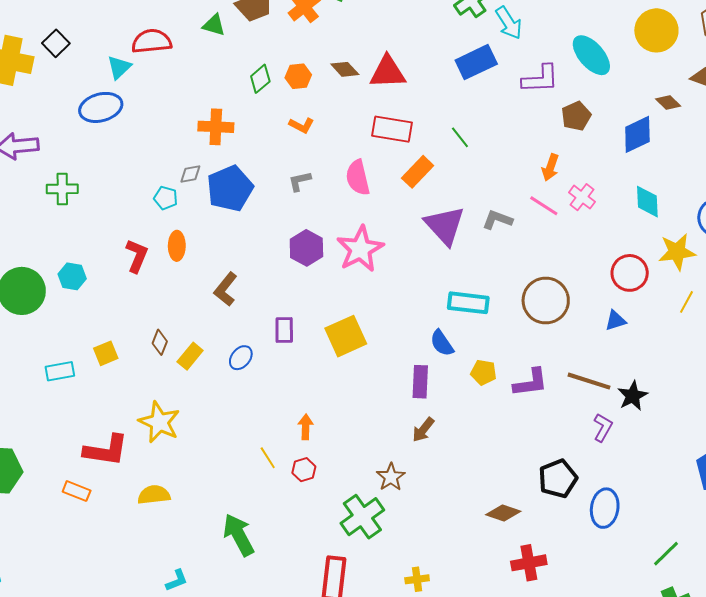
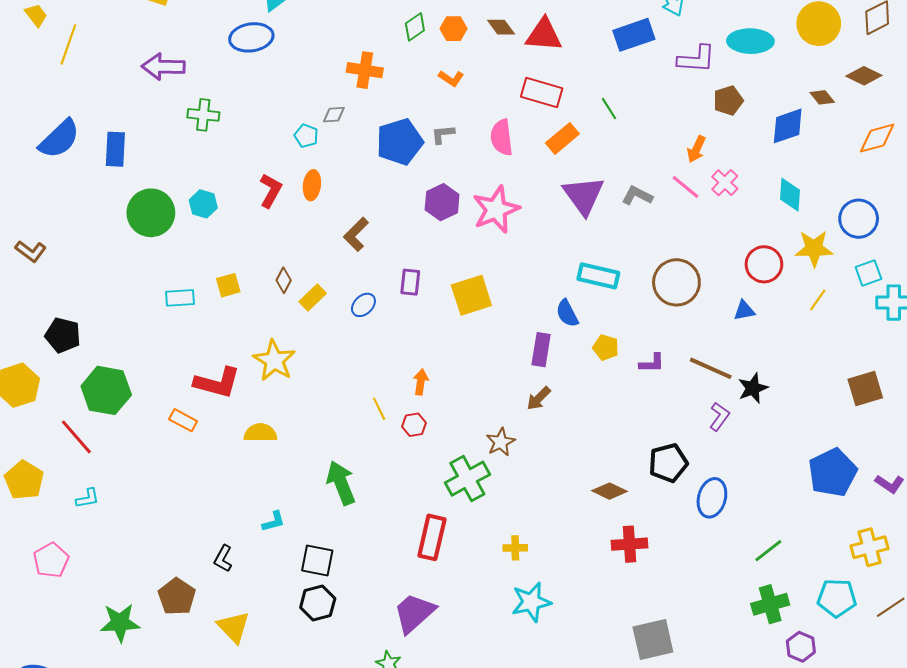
cyan ellipse: (591, 55) -> (750, 41), turned -54
blue pentagon: (230, 188) -> (400, 142), moved
purple L-shape: (531, 383) -> (652, 363), size x0.7

